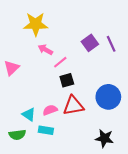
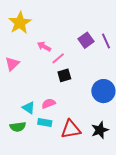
yellow star: (36, 24) -> (20, 23), moved, turned -30
red triangle: (73, 106) -> (71, 129), moved
black star: (104, 138) -> (100, 130), turned -30

